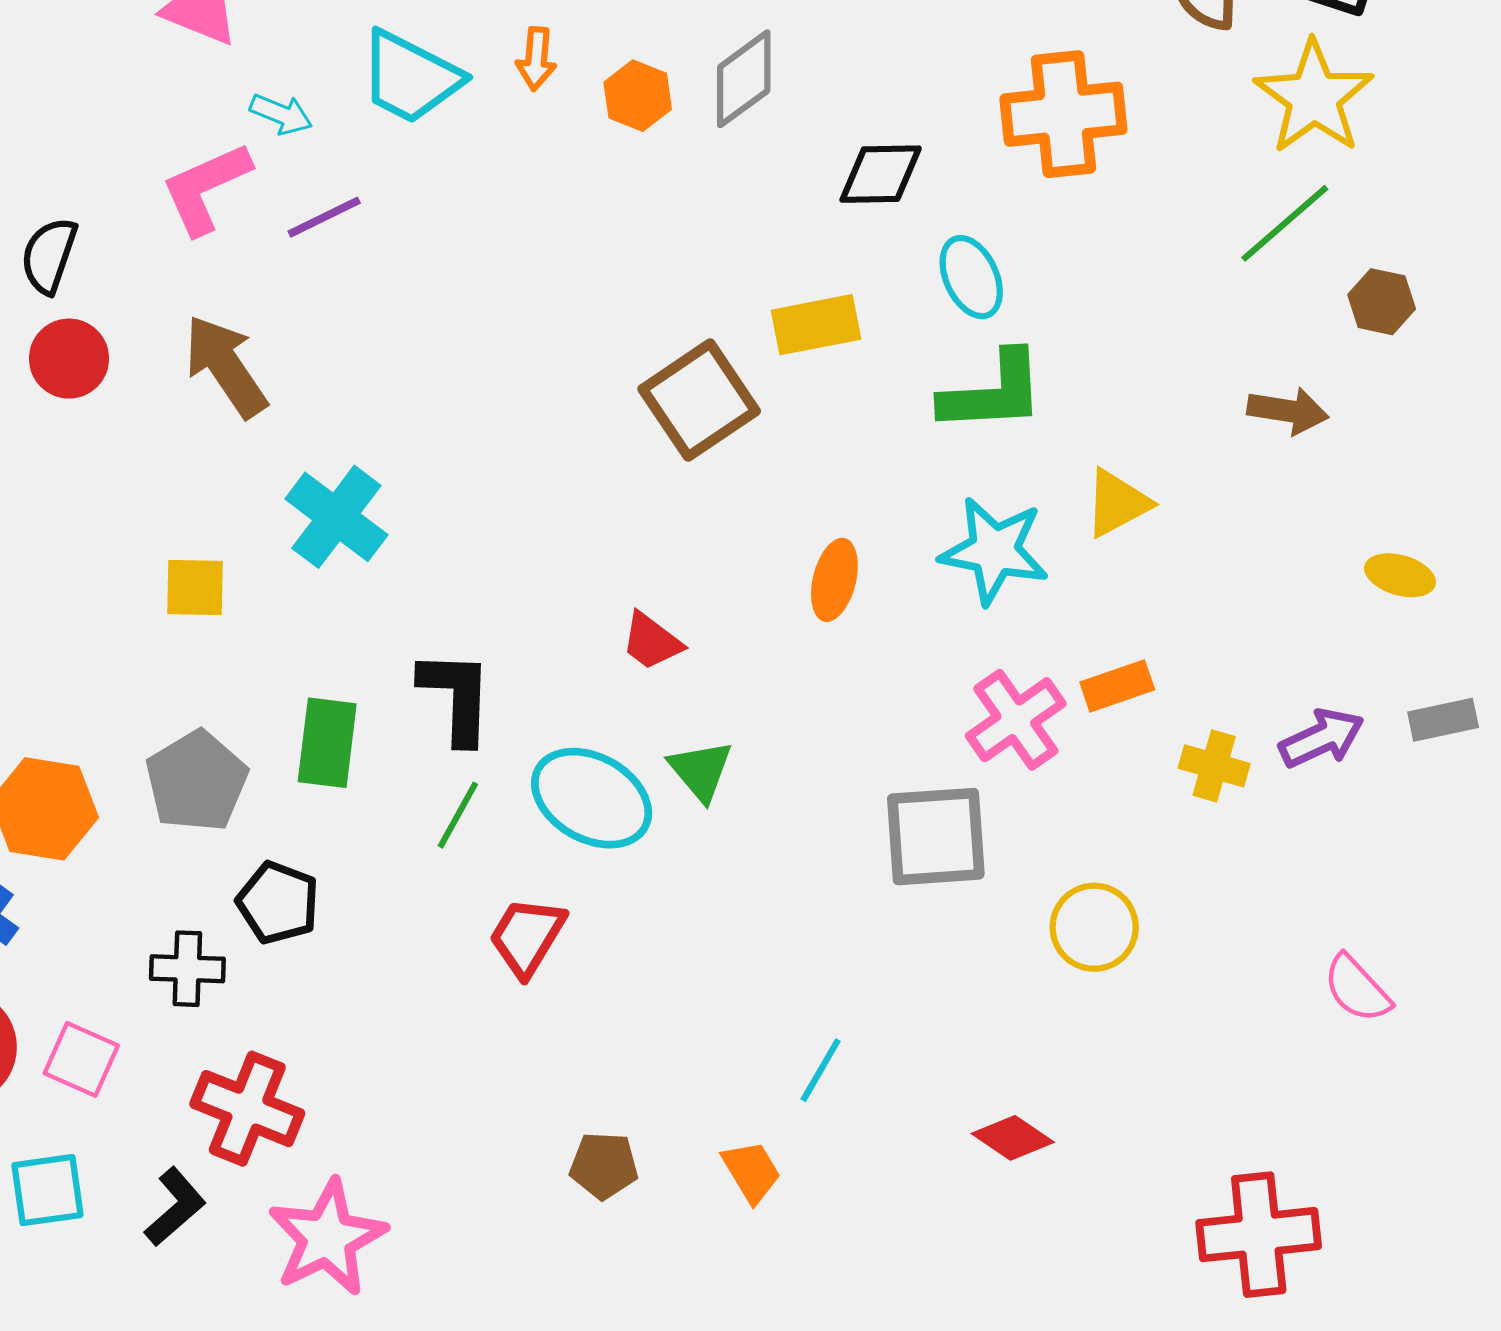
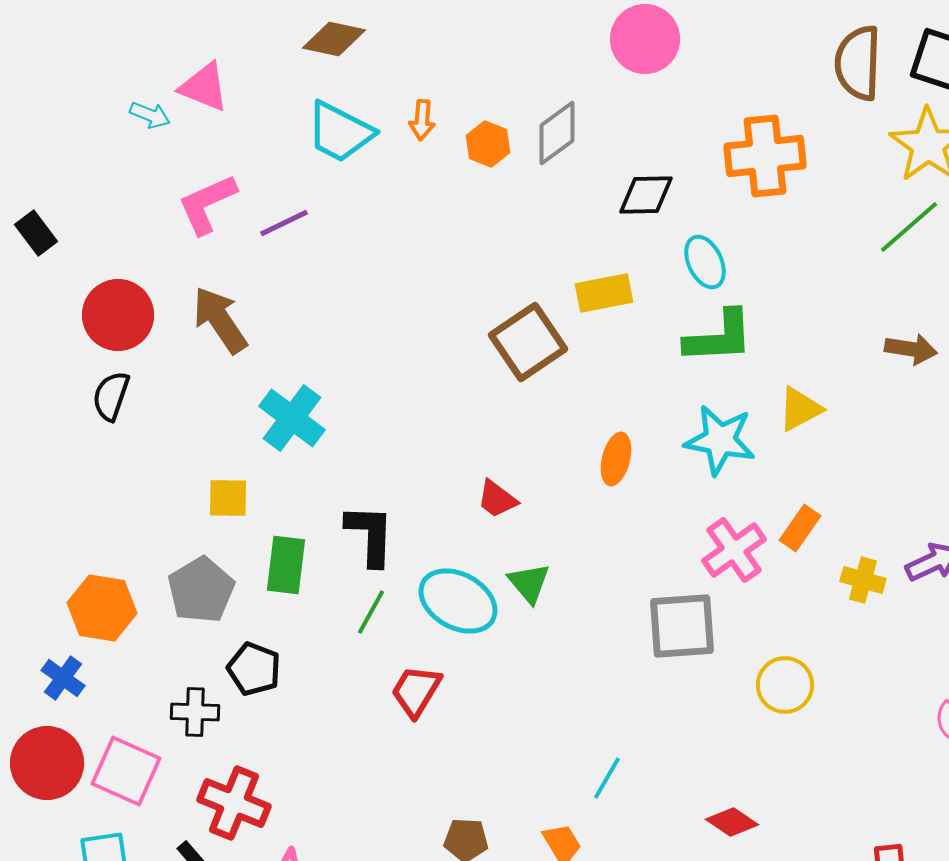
cyan arrow: (281, 114) -> (150, 115), moved
black semicircle: (49, 256) -> (111, 396), moved
red circle: (69, 359) -> (118, 315), size x1.4
yellow square: (195, 588) -> (228, 498), moved
orange rectangle: (1117, 686) -> (800, 528), turned -36
pink square: (81, 1059) -> (126, 771), size x1.4

